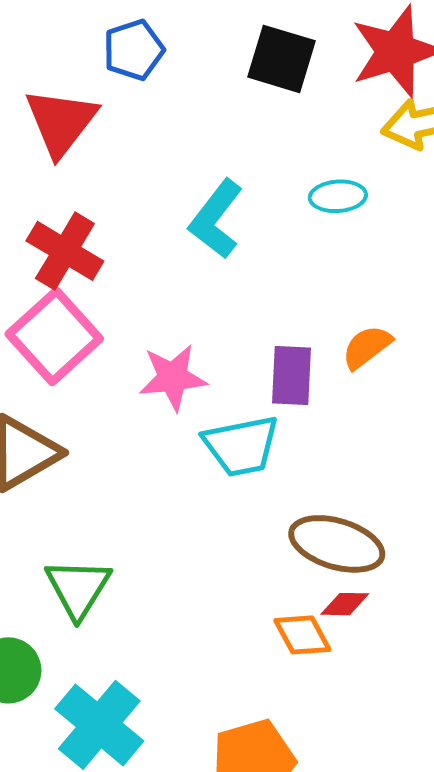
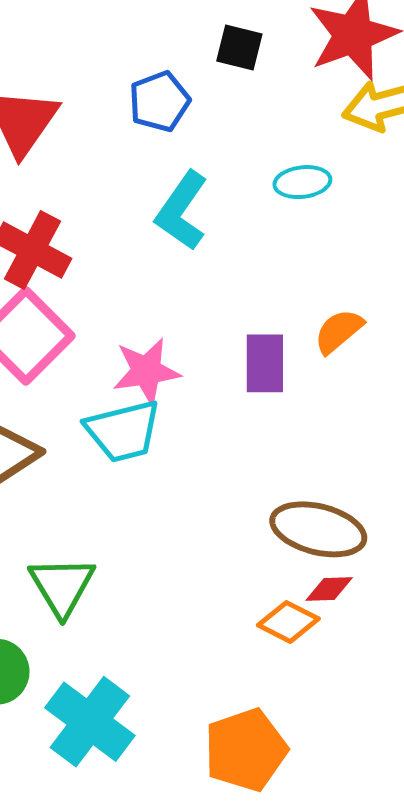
blue pentagon: (134, 50) -> (159, 101), moved
black square: (281, 59) -> (239, 48), size x0.7
cyan trapezoid: (241, 446) -> (123, 431), moved
orange diamond: (302, 635) -> (288, 622), turned -32

